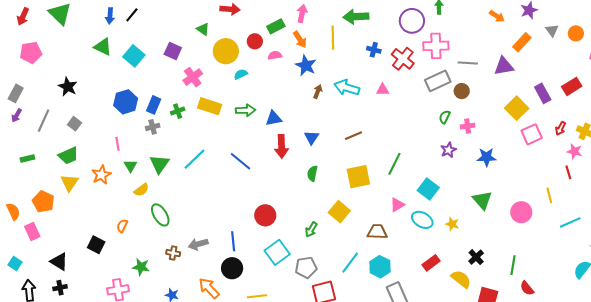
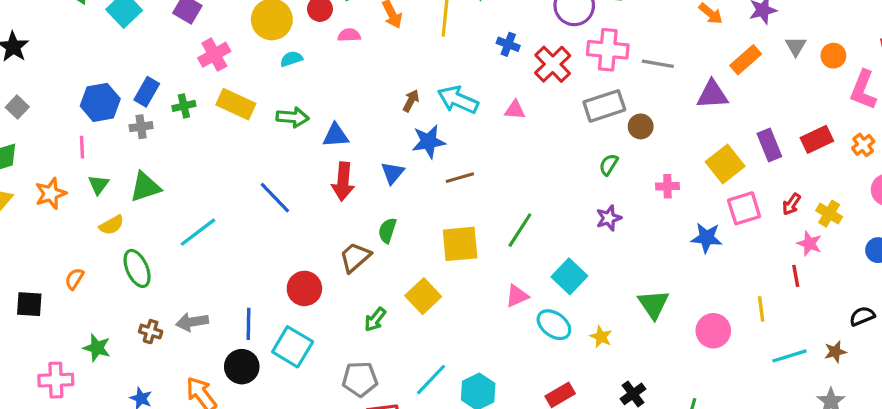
gray line: (468, 63) -> (658, 64), moved
blue star: (306, 65) -> (429, 142), moved, turned 30
blue hexagon: (126, 102) -> (100, 102), moved
pink cross: (468, 126) -> (667, 186), moved
blue star: (486, 157) -> (707, 238), moved
cyan line: (194, 159) -> (198, 232), moved
green triangle: (159, 164) -> (145, 187), turned 30
brown trapezoid: (377, 232) -> (355, 257), moved, turned -50
black square: (96, 245) -> (29, 304), turned -30
cyan square: (277, 252) -> (293, 347), moved, turned -30

